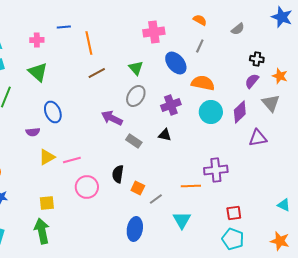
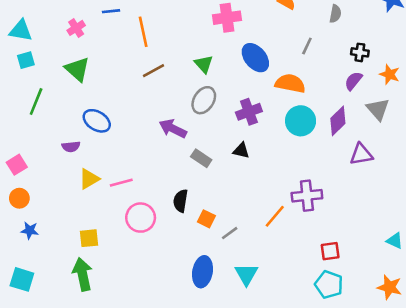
gray semicircle: (238, 29) -> (335, 14), turned -40
pink cross: (37, 40) -> (76, 28), turned -32
gray line: (200, 46) -> (307, 46), moved
blue ellipse: (53, 112) -> (97, 121), turned -35
orange line: (191, 186) -> (275, 216), turned -48
cyan triangle: (182, 220) -> (246, 274), moved

